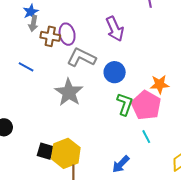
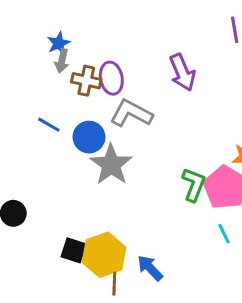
blue circle: (115, 72) -> (89, 137), moved
blue arrow: (121, 164) -> (150, 268), moved, turned 90

